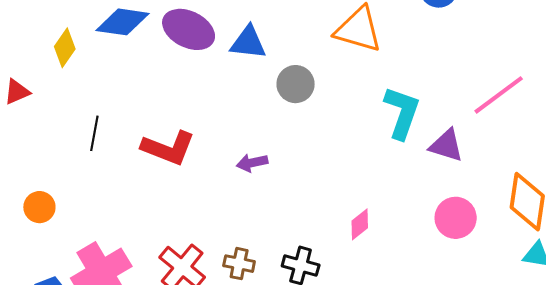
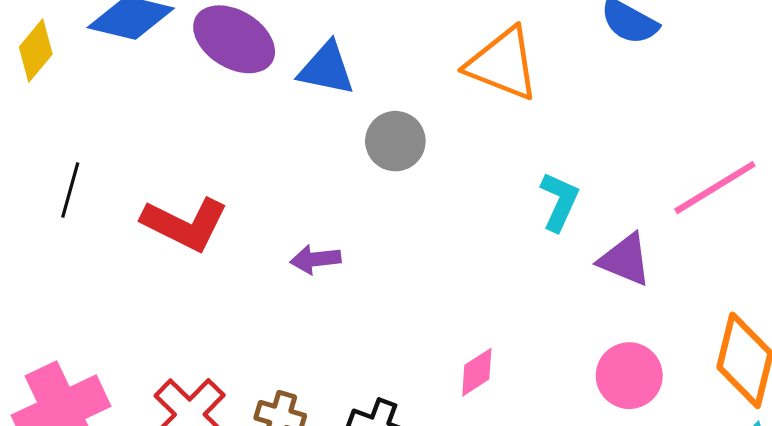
cyan L-shape: (402, 113) -> (559, 202), size x0.7

